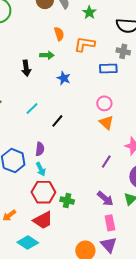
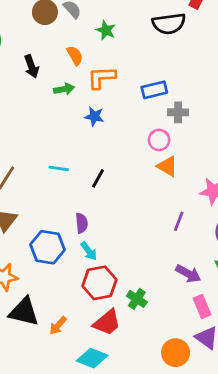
green star: (89, 12) -> (106, 30), moved
orange L-shape: (85, 44) -> (101, 78), moved
gray cross: (123, 51) -> (178, 112), moved
black arrow: (26, 68) -> (31, 66), moved
cyan line: (32, 108) -> (59, 168), turned 64
green cross: (67, 201) -> (137, 299), moved, turned 32

